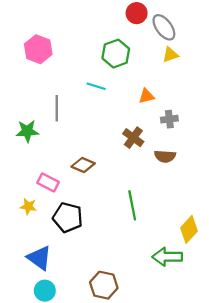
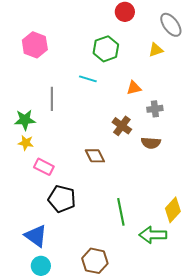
gray ellipse: (164, 27) -> (171, 25), moved
brown diamond: (83, 165) -> (95, 156), moved, turned 40
green line: (132, 205) -> (121, 212), moved
yellow star: (28, 207) -> (26, 143), moved

